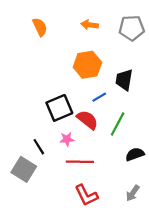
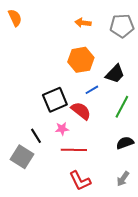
orange semicircle: (40, 27) -> (15, 18), moved
black trapezoid: (124, 80) -> (115, 74), turned -145
green line: (118, 124) -> (122, 107), moved

